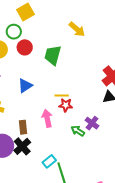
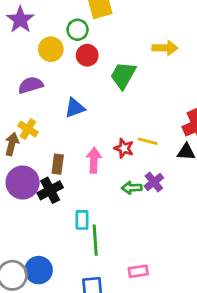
yellow arrow: (77, 29) -> (165, 48), turned -54
yellow line: (62, 95) -> (148, 141), moved
green arrow: (78, 131) -> (132, 188), turned -48
cyan rectangle: (49, 161) -> (82, 220), turned -64

